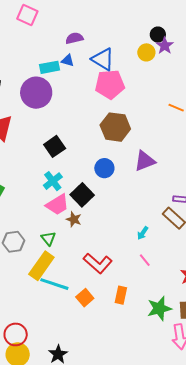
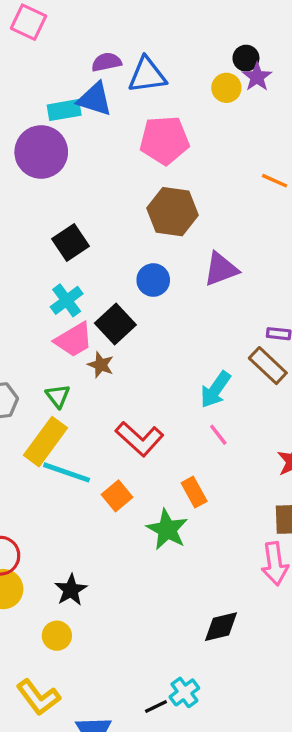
blue triangle: (103, 59) -> (147, 75), moved, turned -40
blue triangle: (68, 60) -> (95, 99), size x1.6
cyan arrow: (143, 233) -> (215, 390), size x1.6
orange rectangle: (121, 295) -> (194, 492), moved, turned -42
green star: (159, 308) -> (167, 529), moved, turned -30

